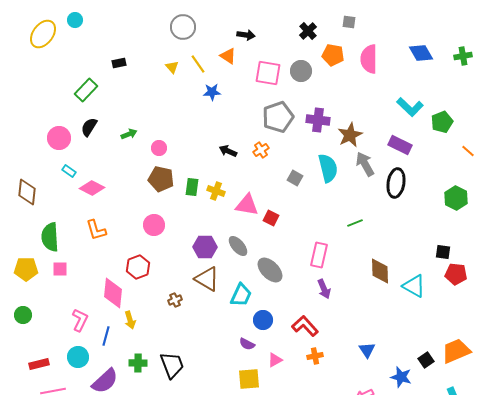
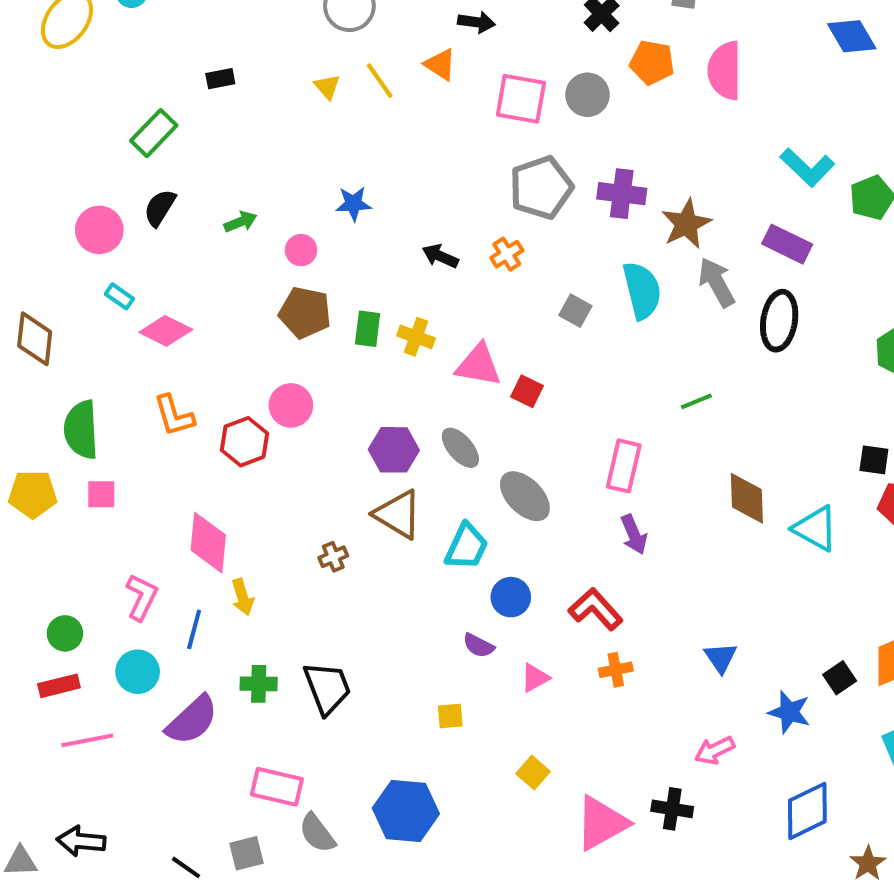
blue diamond: (421, 53) -> (852, 36), moved
blue star: (212, 92) -> (353, 204), moved
red hexagon: (138, 267) -> (245, 442), moved
green circle: (23, 315) -> (65, 633), moved
yellow square: (249, 379) -> (450, 716), moved, size x0.6

